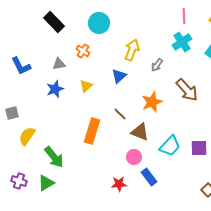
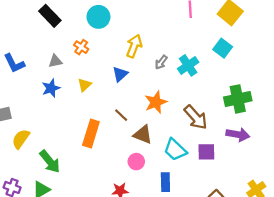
cyan cross: (182, 42) -> (188, 65), moved
brown arrow: (187, 90) -> (196, 117), moved
cyan trapezoid: (170, 146) -> (175, 150), turned 90
blue rectangle: (149, 177) -> (165, 182), moved, turned 36

